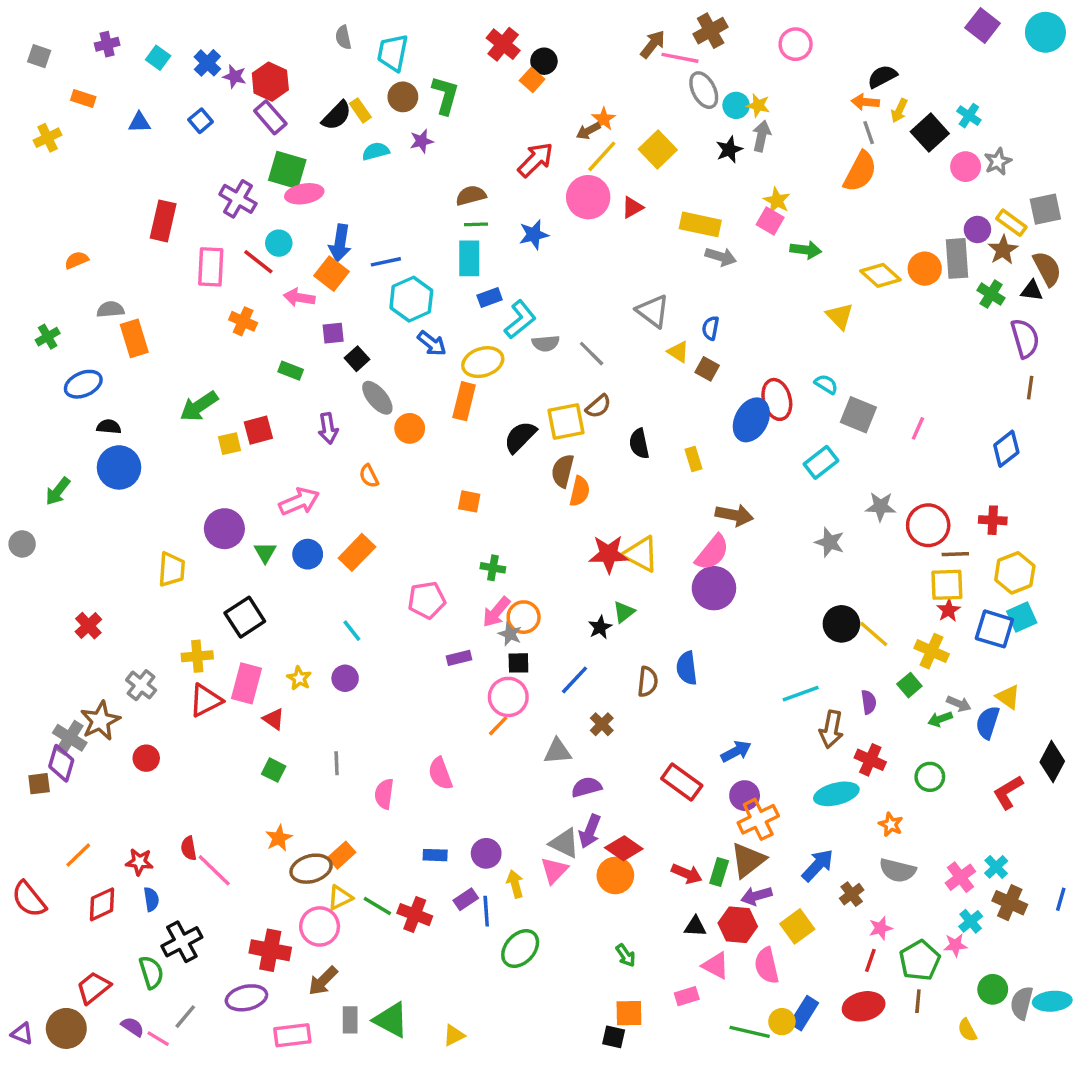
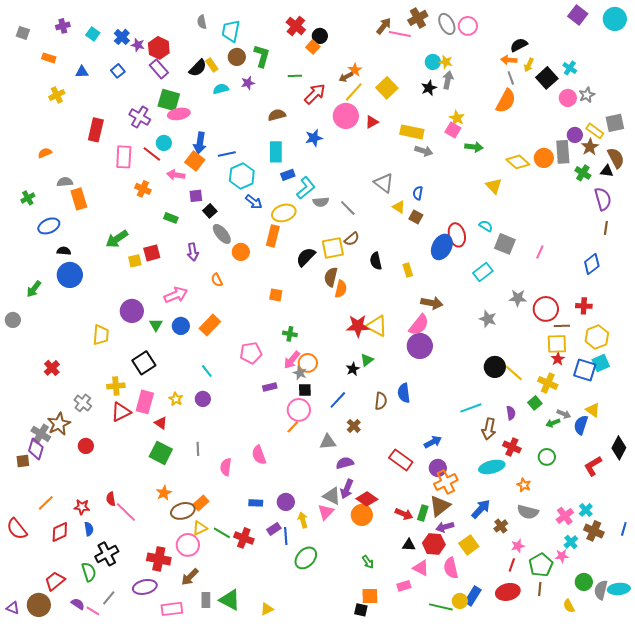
gray ellipse: (704, 90) -> (447, 24), moved
yellow cross: (48, 138) -> (57, 95), moved
green line: (476, 224) -> (295, 76), moved
green square: (274, 770) -> (161, 453), size x1.6

